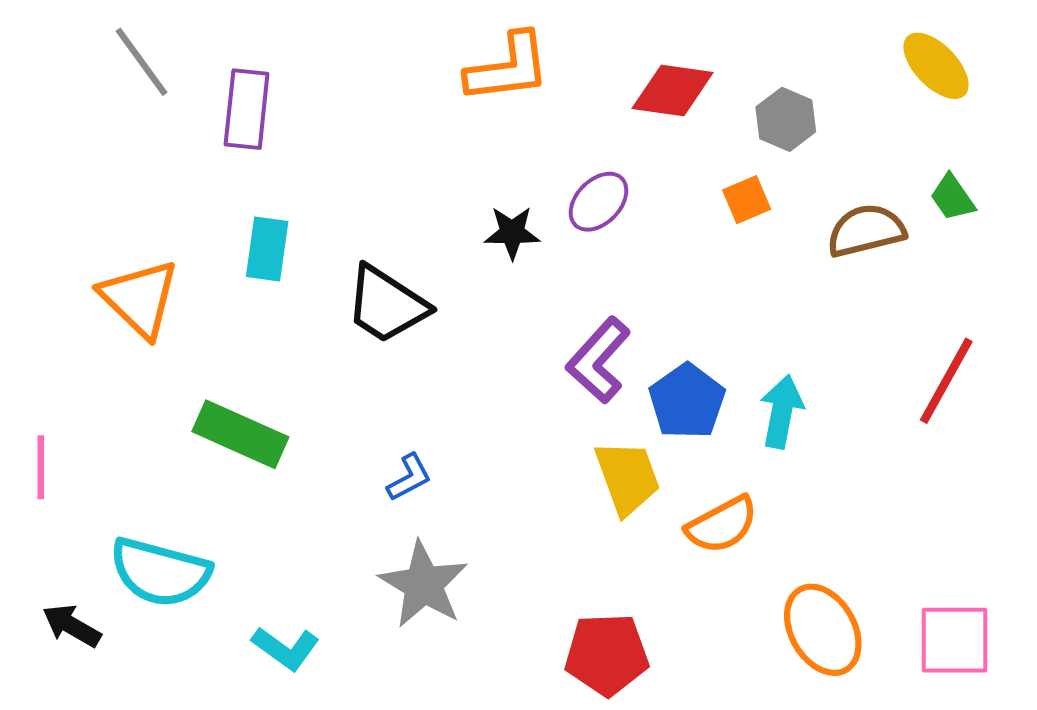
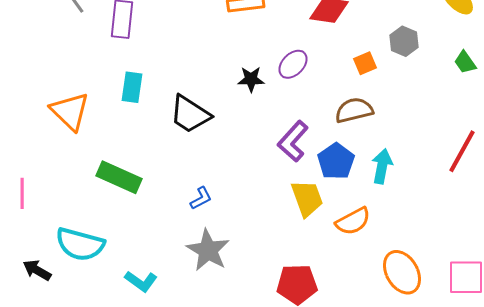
gray hexagon: (786, 119) -> (404, 41), moved
brown semicircle: (866, 231) -> (354, 110), moved

